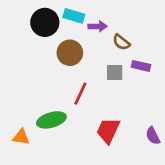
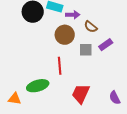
brown circle: (70, 53) -> (65, 35), moved
purple rectangle: (141, 66) -> (106, 45), turned -48
red line: (80, 94) -> (60, 66), turned -30

